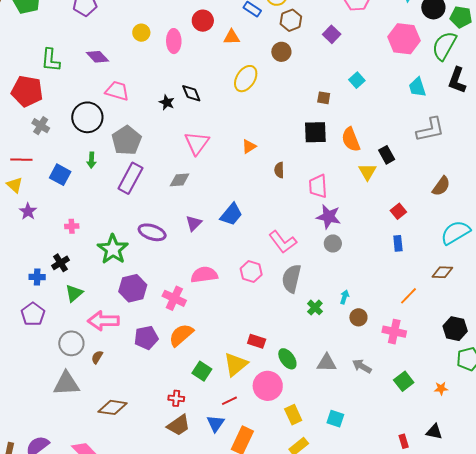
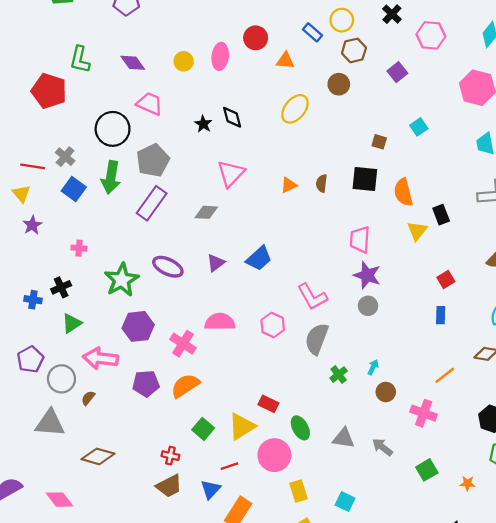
yellow circle: (141, 33) -> (184, 61), moved
gray cross: (41, 126) -> (65, 157), moved
green arrow: (91, 160) -> (111, 177), size x1.8
brown semicircle: (279, 170) -> (322, 183), moved
purple pentagon: (33, 314) -> (30, 359), moved

